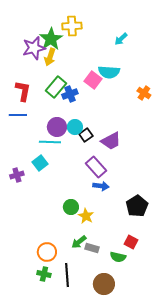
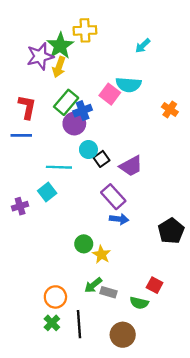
purple circle: (57, 127) -> (74, 124), moved
black pentagon: (137, 206) -> (171, 231), moved
green cross: (44, 274) -> (52, 323), turned 32

